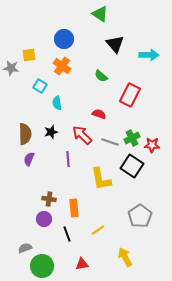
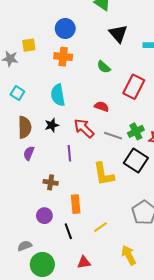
orange cross: (62, 66) -> (63, 57), turned -30
cyan square: (40, 86) -> (17, 93), moved
cyan semicircle: (57, 103) -> (58, 95), size x1.5
brown cross: (49, 199) -> (51, 182), moved

